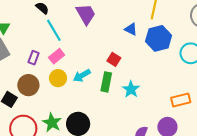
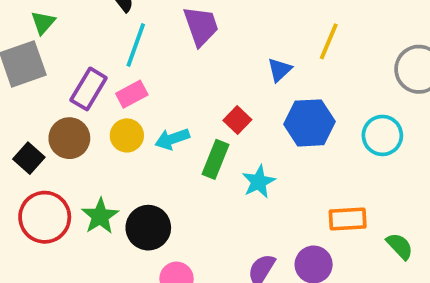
blue triangle: (131, 29) -> (280, 70), turned 40
cyan line: (54, 30) -> (136, 45), turned 40
blue hexagon: (159, 38) -> (310, 123), moved
purple rectangle: (34, 58) -> (89, 89), size x1.5

